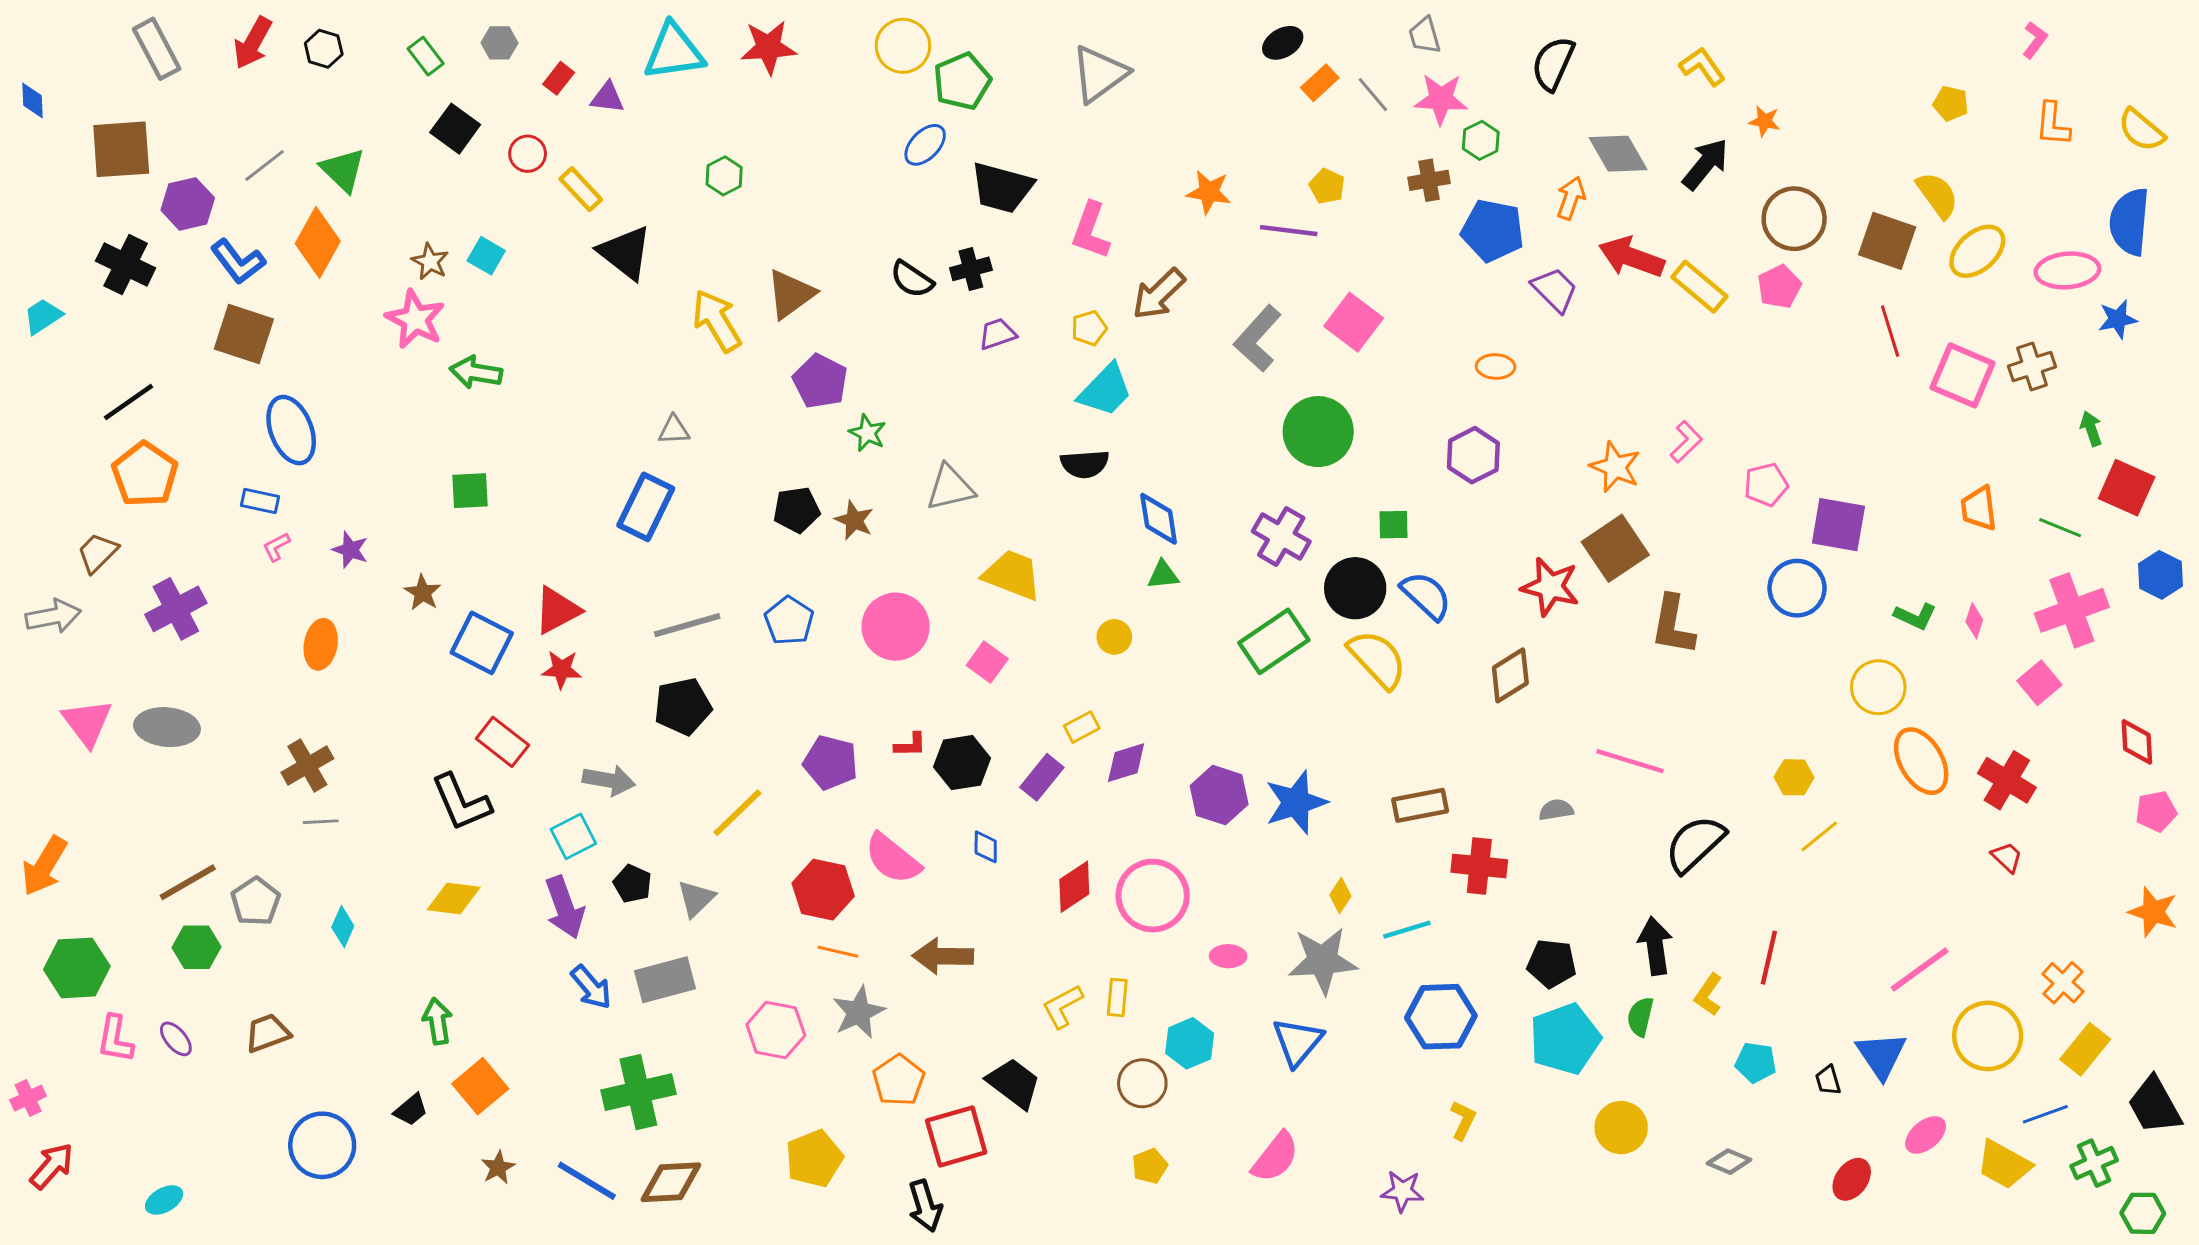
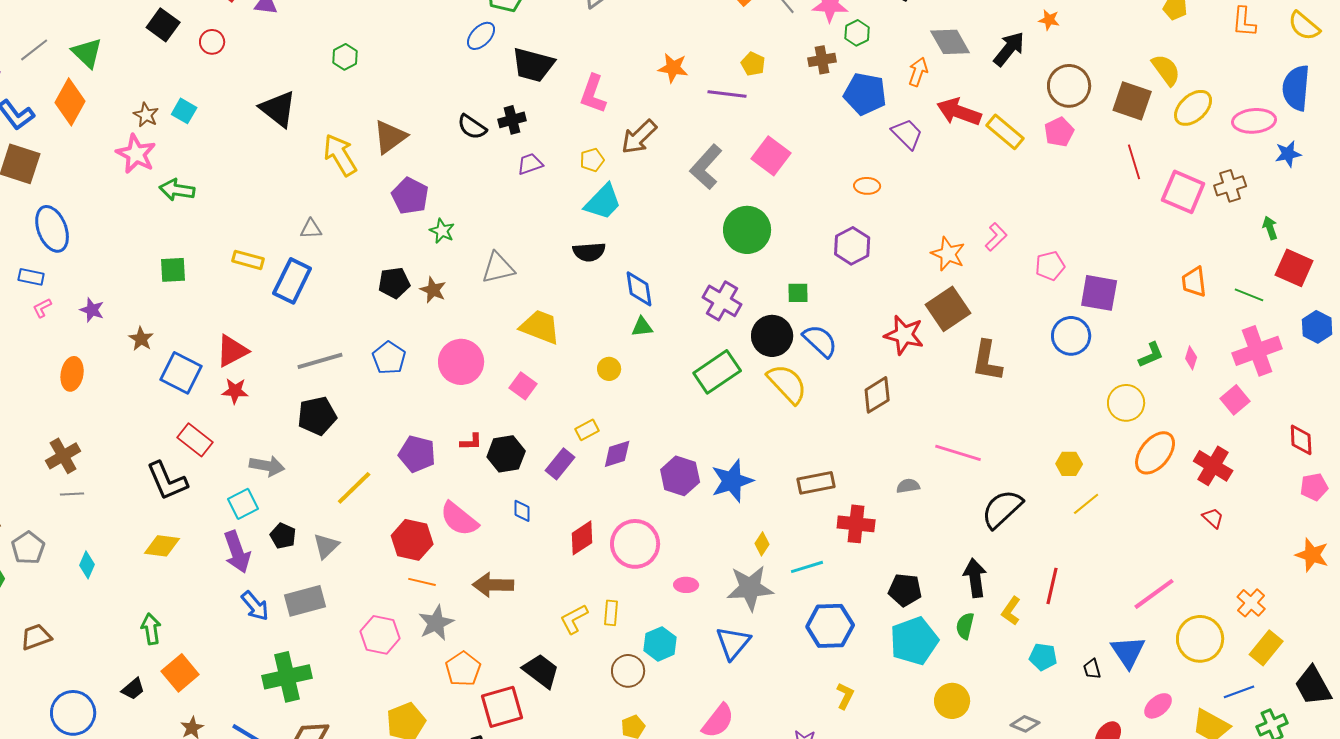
yellow rectangle: (581, 189) -> (248, 260), moved, turned -32
green L-shape: (1915, 616) -> (1151, 355), turned -48
orange ellipse: (1921, 761) -> (1155, 453), turned 69

